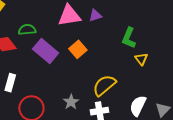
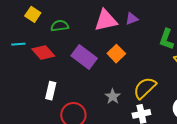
green semicircle: (27, 30) -> (60, 26), moved
gray star: (71, 102) -> (113, 96), moved

